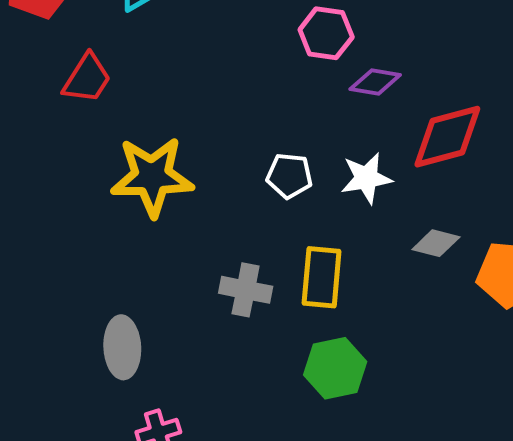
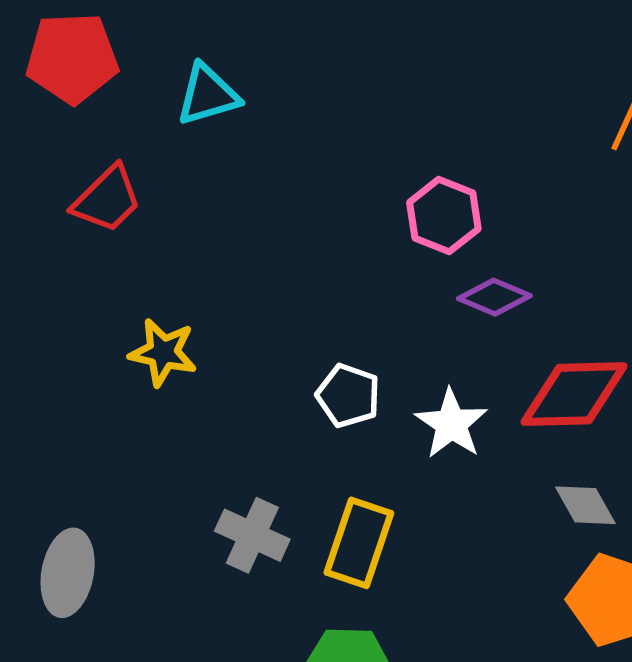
yellow star: (152, 177) -> (163, 352), size x0.6
white star: (366, 178) -> (451, 424), turned 30
gray diamond: (436, 243) -> (585, 505), moved, turned 33

